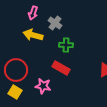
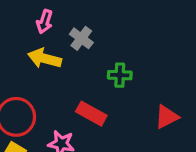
green cross: (66, 45) -> (120, 75), moved

